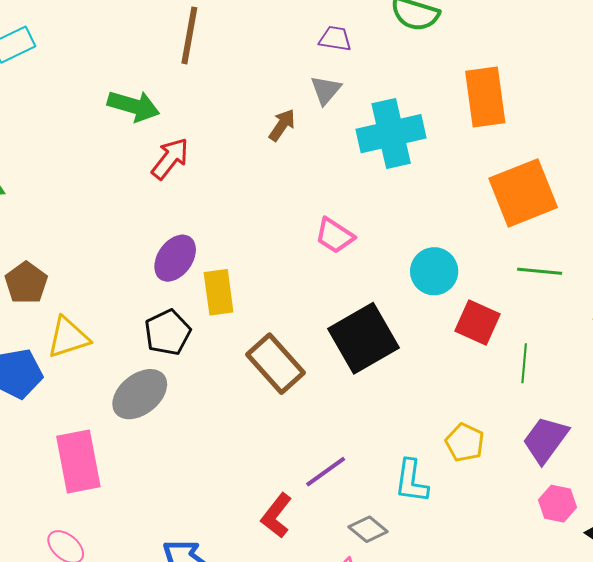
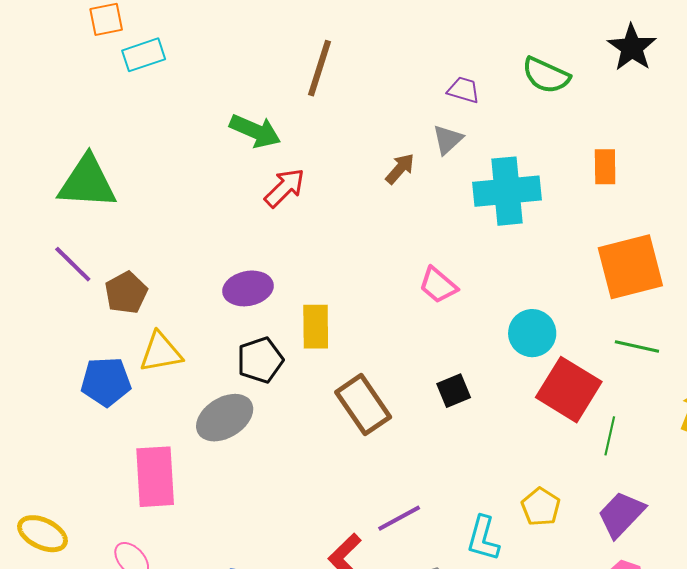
orange rectangle: (485, 97) -> (605, 167), size x0.6
purple ellipse: (175, 258) -> (248, 288), moved, turned 36
red square: (477, 323) -> (569, 390), size x1.4
black square: (363, 338) -> (454, 391), size x0.5

